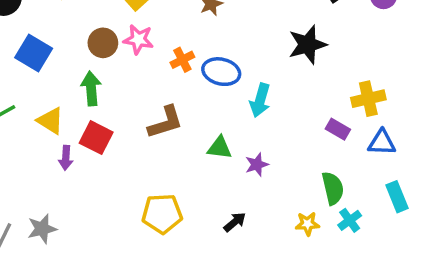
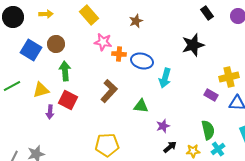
pink star: (138, 39) -> (103, 42), moved
brown circle: (103, 43) -> (56, 44), moved
orange cross: (182, 60) -> (119, 54), turned 32
yellow triangle: (51, 121) -> (41, 90), turned -48
brown L-shape: (165, 122) -> (109, 91), turned -30
purple star: (257, 165) -> (163, 126), moved
black arrow: (235, 222) -> (170, 147), moved

